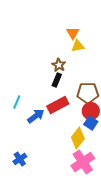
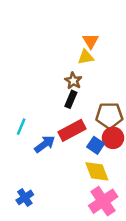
yellow triangle: (78, 46) -> (86, 57), moved
blue square: (91, 123) -> (96, 145), moved
yellow diamond: (78, 138) -> (97, 171), turned -60

